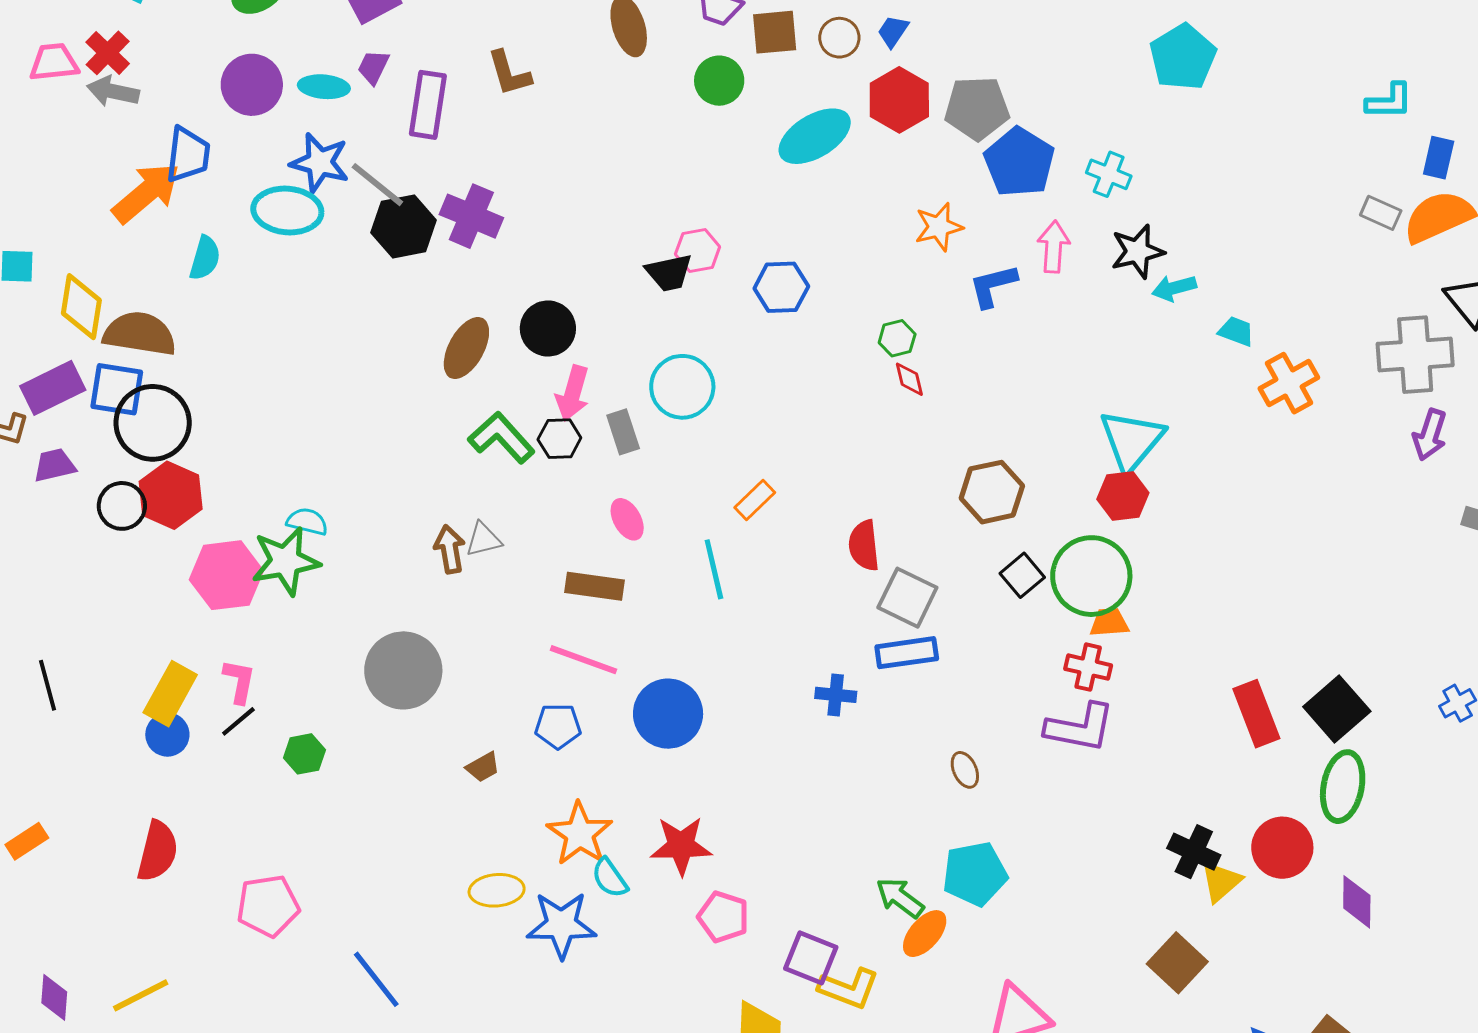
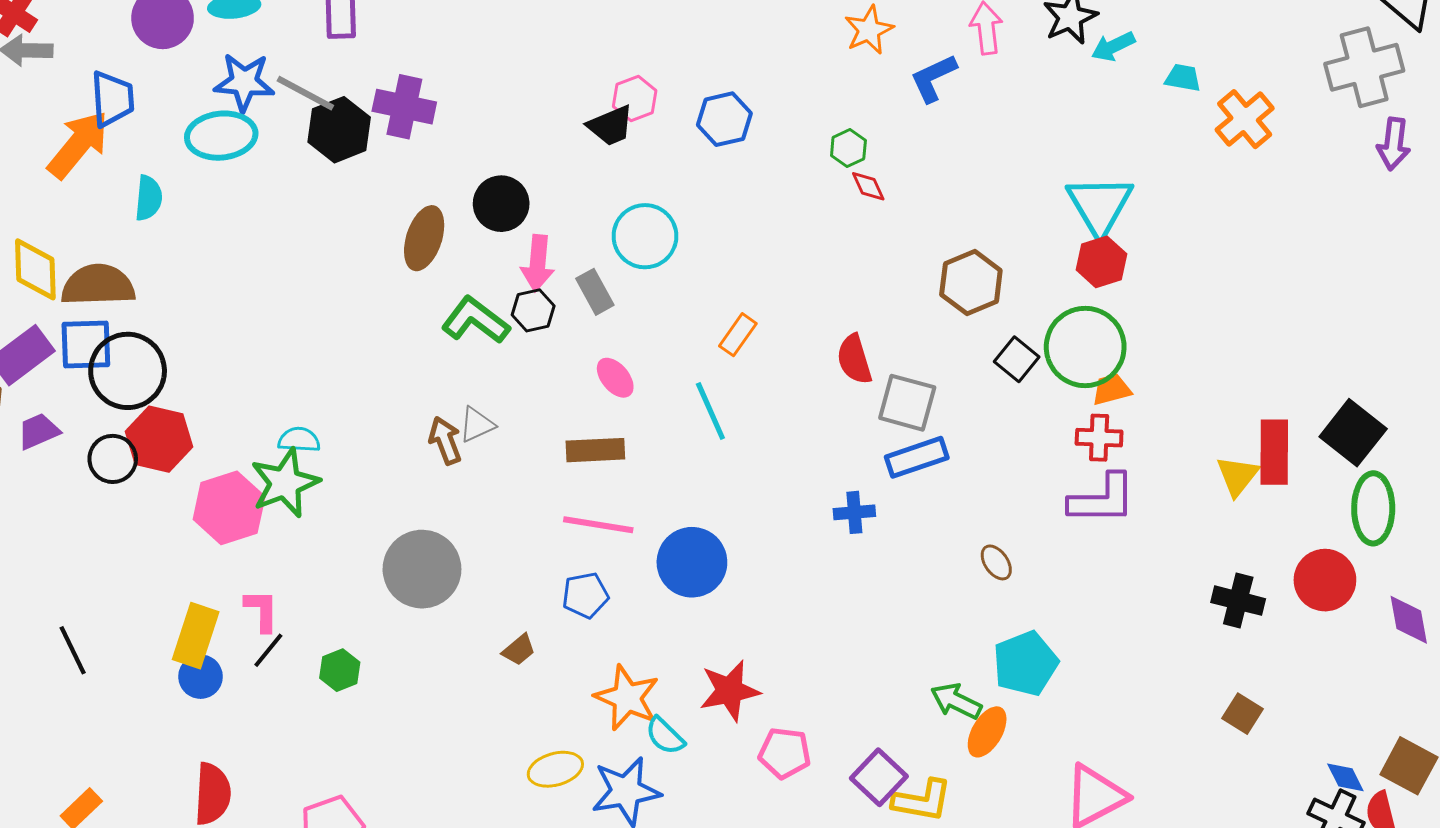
red rectangle: (1256, 714) -> (1274, 452), turned 32
yellow triangle: (1221, 882) -> (1237, 476), moved
purple square: (811, 958) -> (879, 777), turned 32
brown square: (1177, 963) -> (1242, 714), size x0.7

